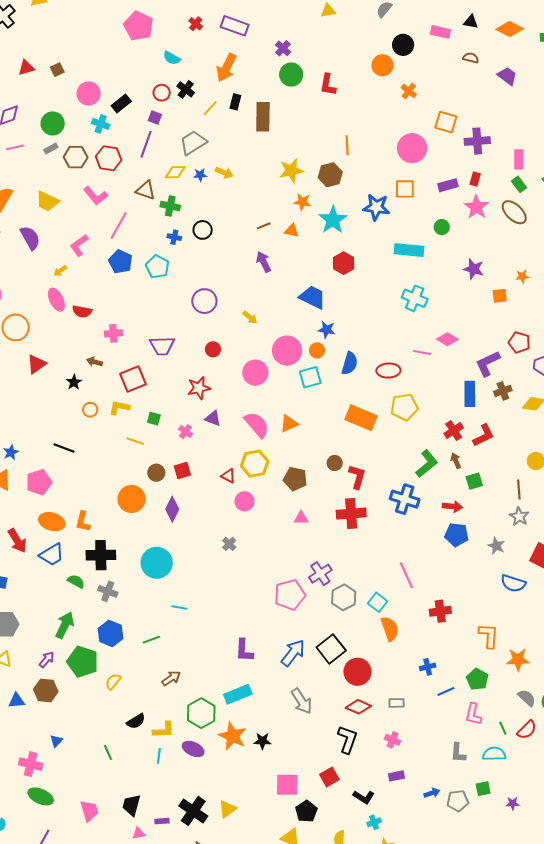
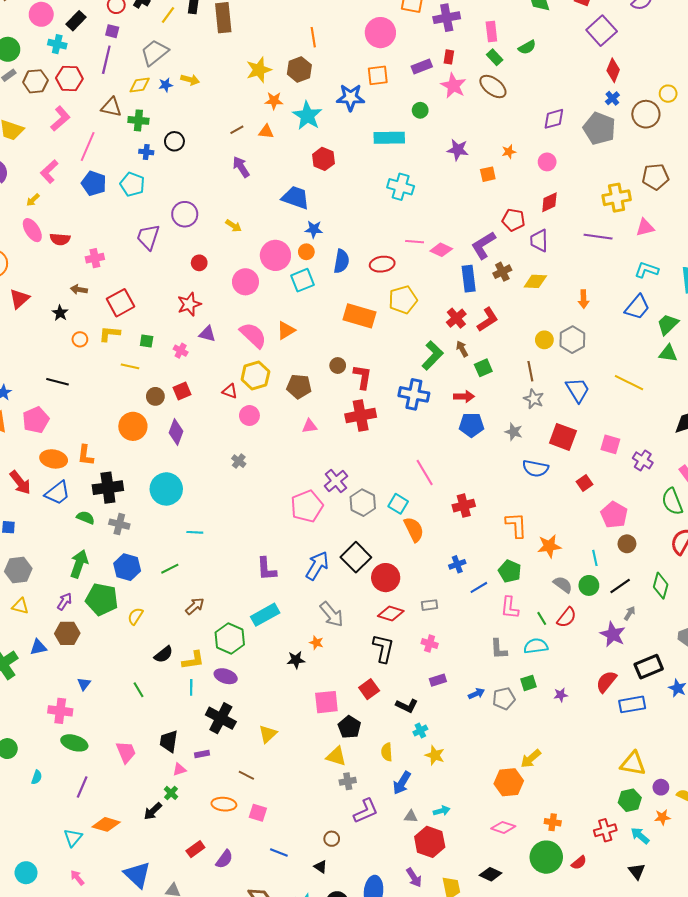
pink L-shape: (95, 196) -> (60, 119), turned -85
pink diamond: (447, 339) -> (441, 250), moved
purple trapezoid: (162, 346) -> (148, 237), moved, turned 116
orange star: (233, 736) -> (316, 643), moved, size x0.5
black cross: (193, 811) -> (221, 718), moved

